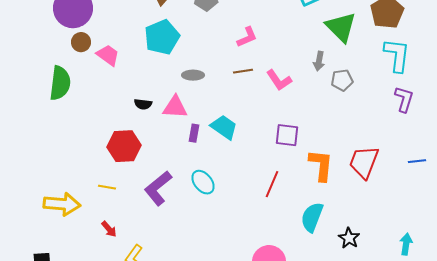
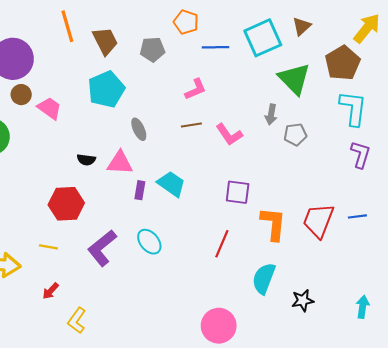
gray ellipse: (193, 75) -> (139, 129), turned 65
blue line: (417, 161) -> (357, 216), moved
red arrow: (109, 229) -> (51, 291), turned 84
black star: (349, 238) -> (303, 300), turned 30

